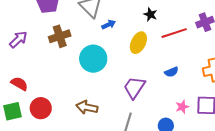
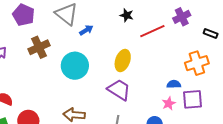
yellow ellipse: (138, 43) -> (123, 61), moved
blue semicircle: (171, 72) -> (174, 84), moved, turned -152
purple trapezoid: (134, 87) -> (119, 90), turned 95

